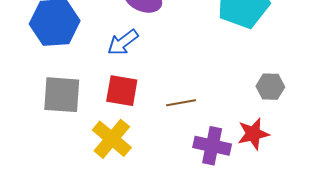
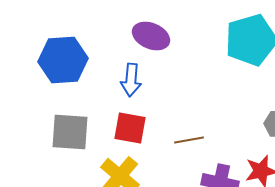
blue arrow: (123, 42) -> (131, 80), turned -48

